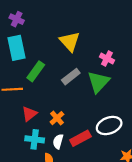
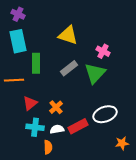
yellow triangle: (70, 41) -> (68, 35), turned -30
green rectangle: (36, 71) -> (36, 63), turned -36
white semicircle: (58, 141) -> (57, 129), turned 64

